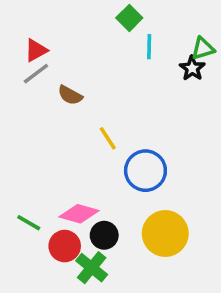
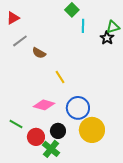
red triangle: (36, 50) -> (13, 18), moved
blue circle: (145, 171) -> (78, 108), moved
pink diamond: (79, 214) -> (44, 105), moved

